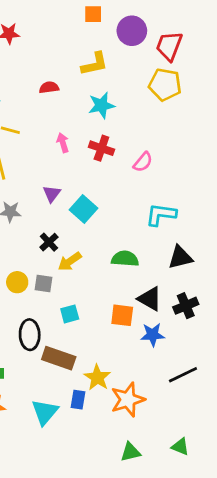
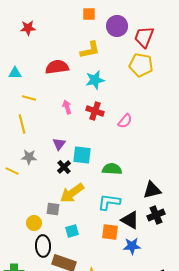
red semicircle: (49, 87) -> (57, 67), size x1.6
cyan square: (84, 209) -> (82, 155), turned -36
cyan L-shape: (161, 214) -> (109, 202), moved
black cross: (49, 242) -> (64, 167), moved
green semicircle: (125, 259) -> (112, 169), moved
yellow arrow: (70, 261) -> (72, 193), size x1.4
yellow circle: (17, 282) -> (34, 223), moved
black cross: (186, 306) -> (156, 215), moved

